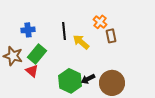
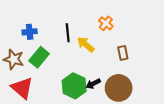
brown rectangle: (111, 36) -> (123, 53), moved
red triangle: (32, 71) -> (22, 88), moved, size x1.6

